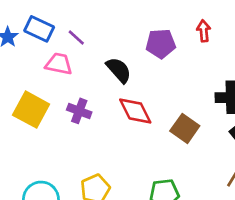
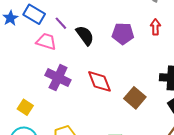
black semicircle: (119, 70) -> (85, 35), moved
yellow square: (31, 110) -> (25, 107), moved, size x0.6
purple cross: (79, 111) -> (58, 78), size x1.4

